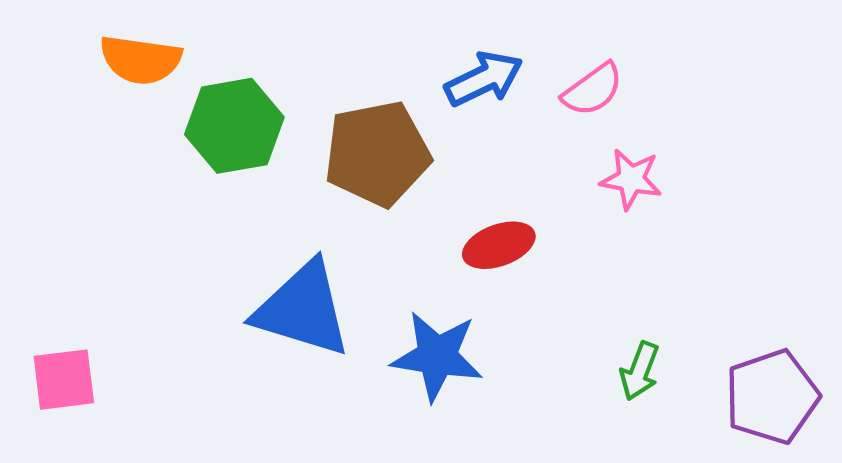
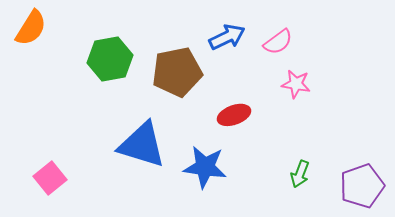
orange semicircle: (141, 60) -> (31, 28), moved, turned -66
pink square: (64, 380) -> (50, 178), moved, turned -32

